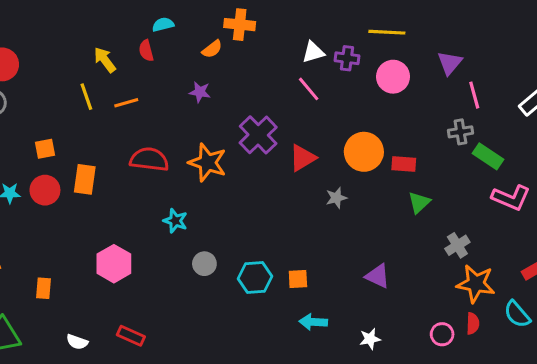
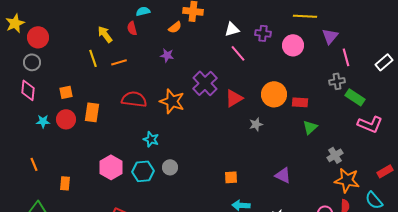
yellow line: (387, 32) -> (305, 16), moved
white triangle: (313, 52) -> (232, 29), moved
cyan hexagon: (255, 277) -> (143, 171), moved

